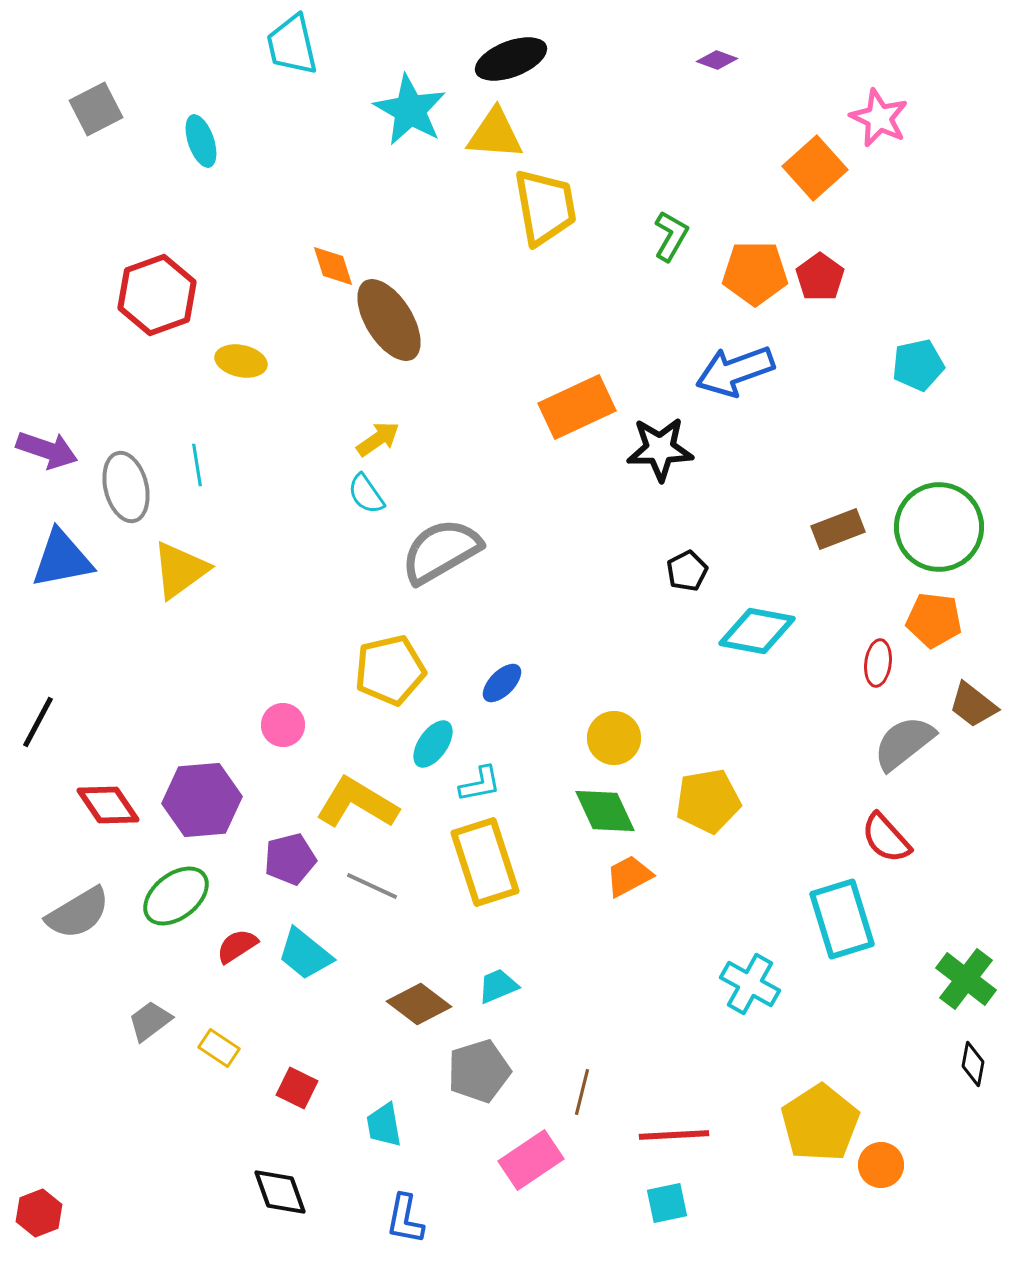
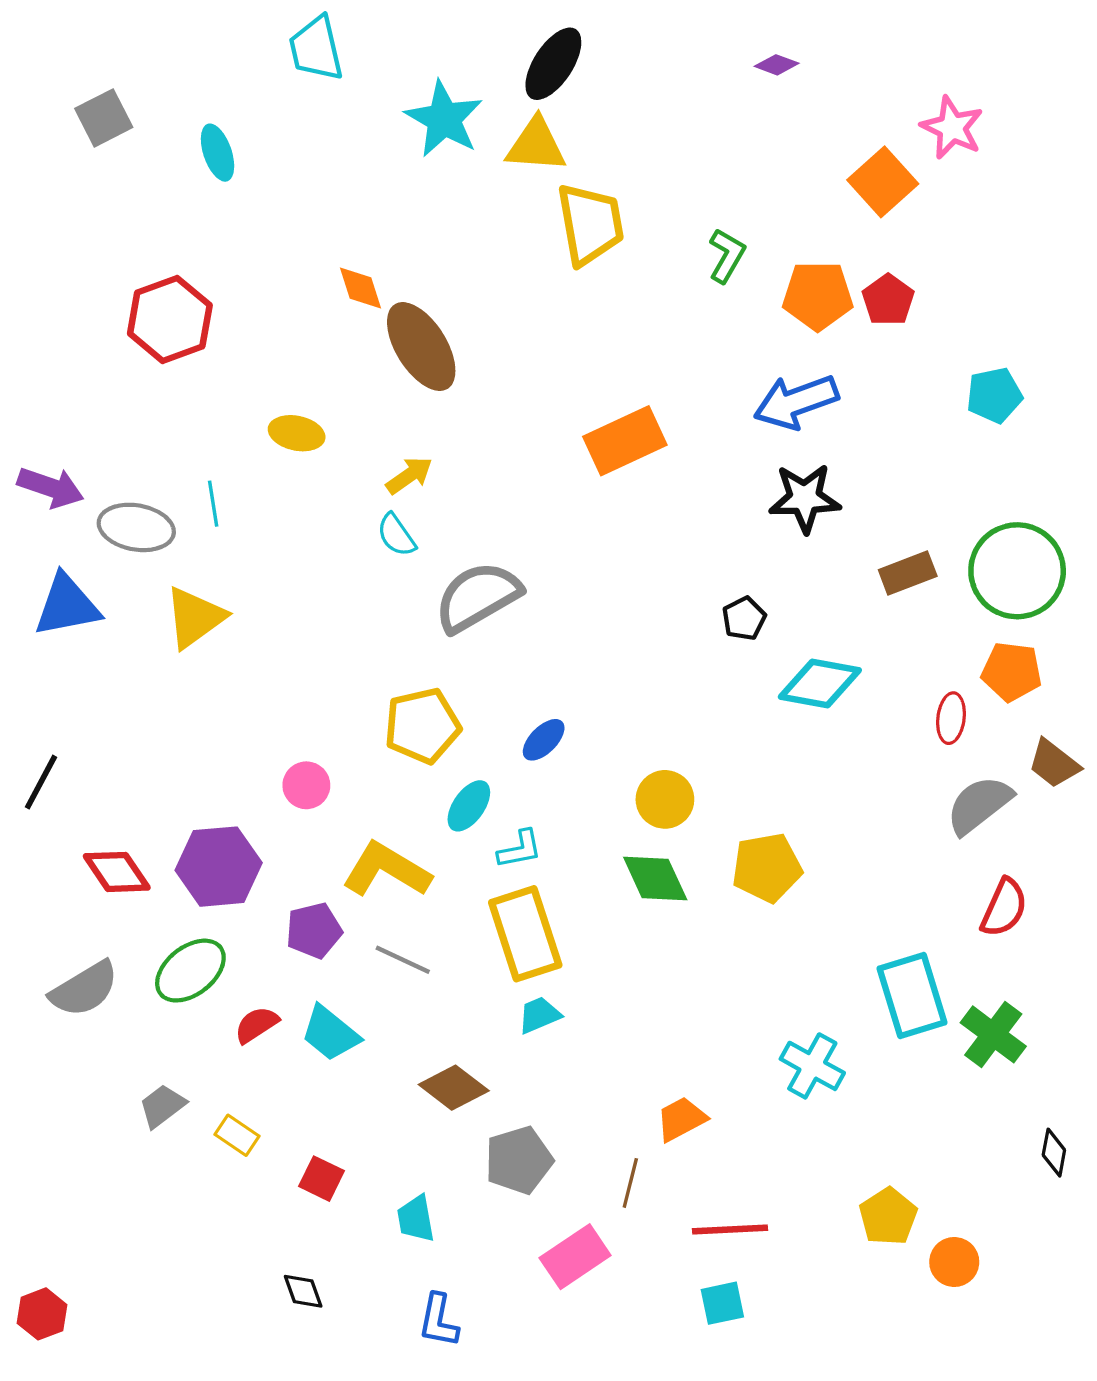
black ellipse: (511, 59) -> (553, 64), turned -36
yellow ellipse: (241, 361) -> (297, 433), moved
black star: (660, 449) -> (805, 498), moved
gray ellipse: (126, 487) -> (136, 527), turned -66
red semicircle: (886, 838) -> (1004, 908), moved, turned -114
orange trapezoid: (629, 876) -> (681, 1119), moved
green cross: (966, 979) -> (993, 1034), moved
cyan trapezoid: (498, 986) -> (539, 1015), moved
yellow pentagon: (820, 1123) -> (888, 1216), size x0.7
black diamond: (280, 1192) -> (303, 1291), size x0.7

